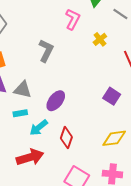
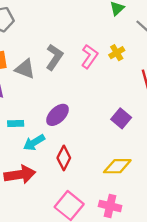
pink L-shape: (73, 19) -> (90, 56), moved
gray triangle: (23, 90) -> (25, 69), moved

